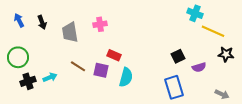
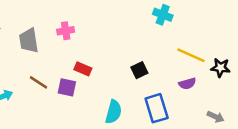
cyan cross: (195, 13) -> (163, 15), moved
yellow line: (213, 31) -> (191, 55), moved
black square: (178, 56) -> (139, 70), moved
cyan semicircle: (126, 77) -> (114, 112), moved

